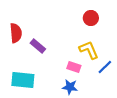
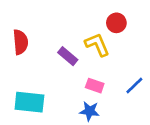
purple rectangle: (38, 46) -> (68, 56), moved
yellow L-shape: (89, 50) -> (97, 45), moved

